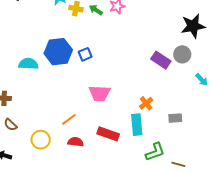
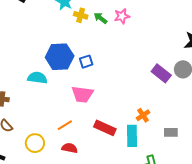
cyan semicircle: (28, 64) -> (37, 78), moved
pink trapezoid: (100, 93) -> (82, 94), moved
red rectangle: (108, 134) -> (105, 128), moved

